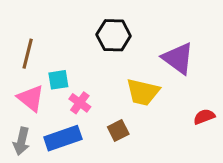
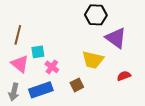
black hexagon: (114, 35) -> (96, 15), moved
red semicircle: (204, 117) -> (124, 76), moved

